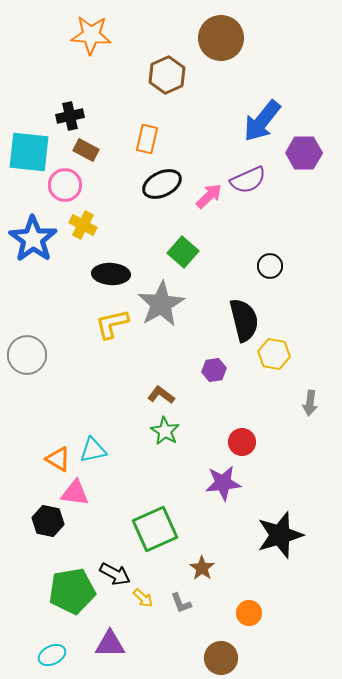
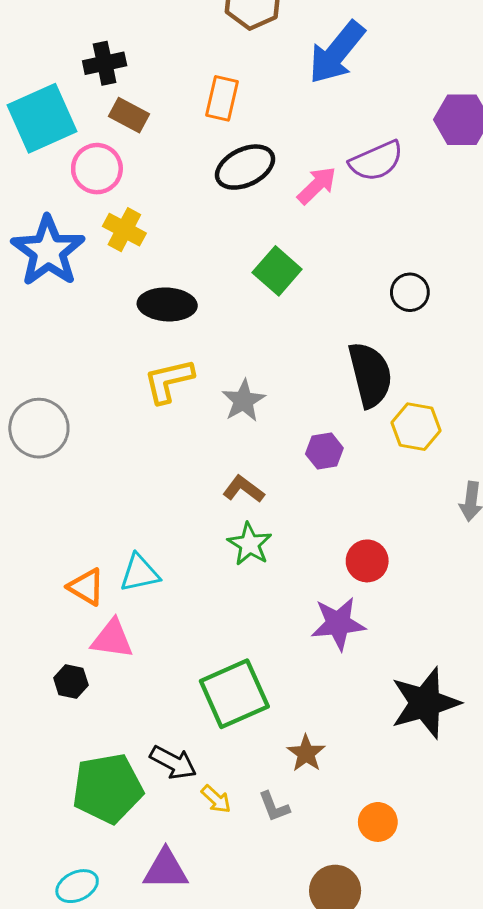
blue arrow: (262, 121) -> (337, 53), moved
cyan square: (29, 152) -> (42, 118), turned -30
gray star: (161, 304) -> (243, 401), moved, size x0.6
black hexagon: (48, 521) -> (71, 682), size x0.7

